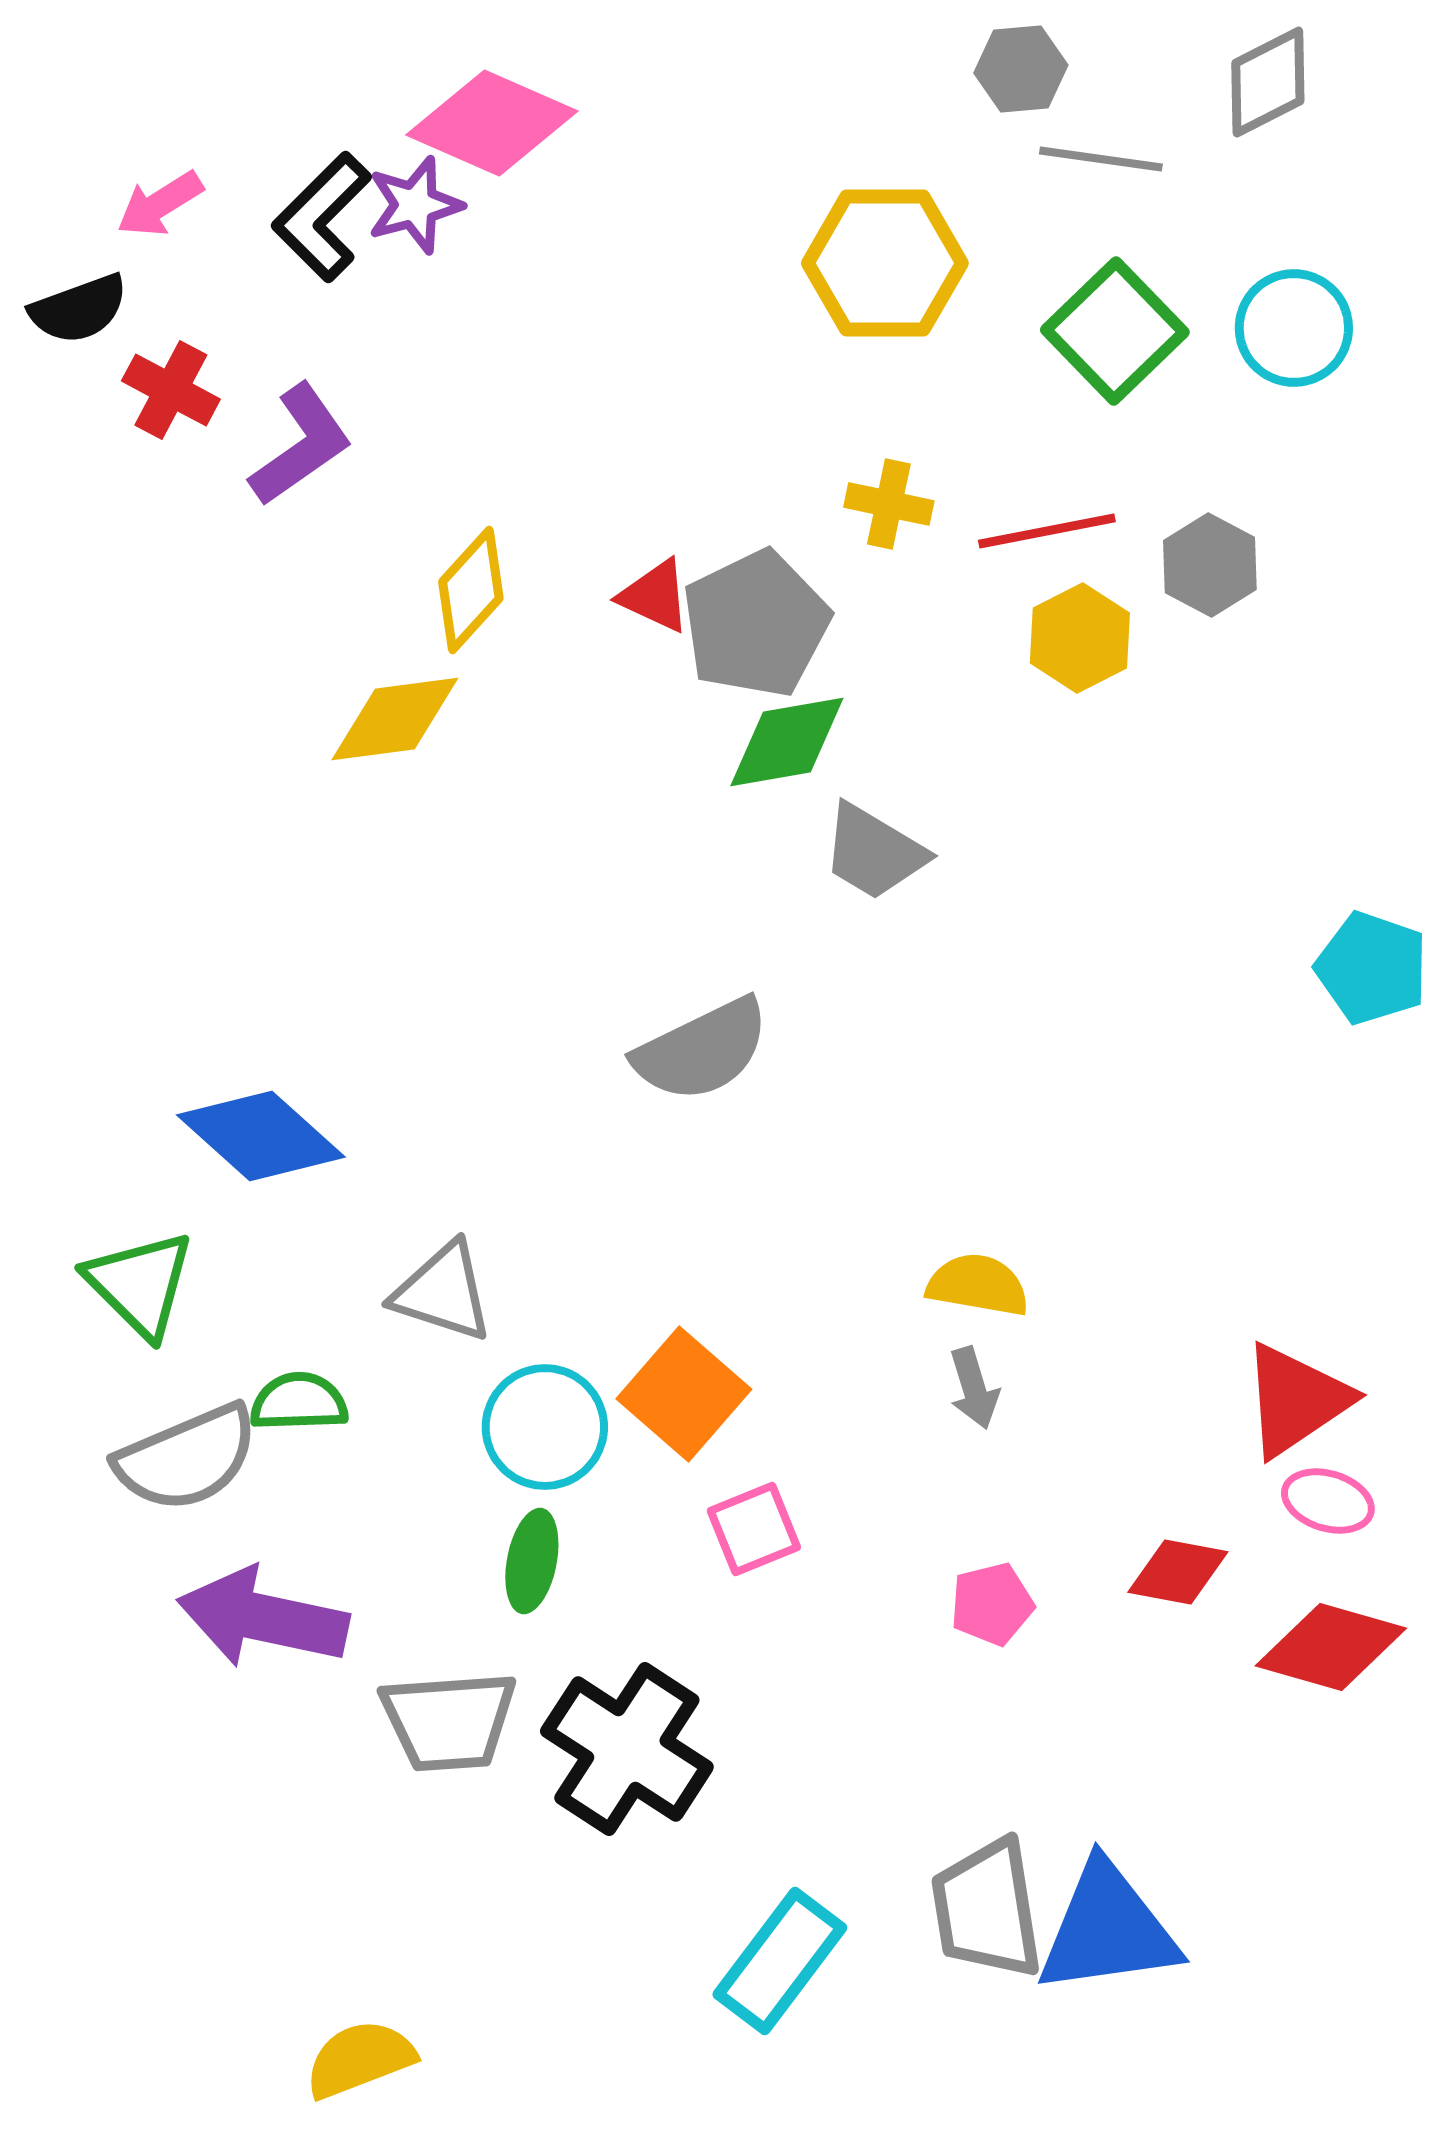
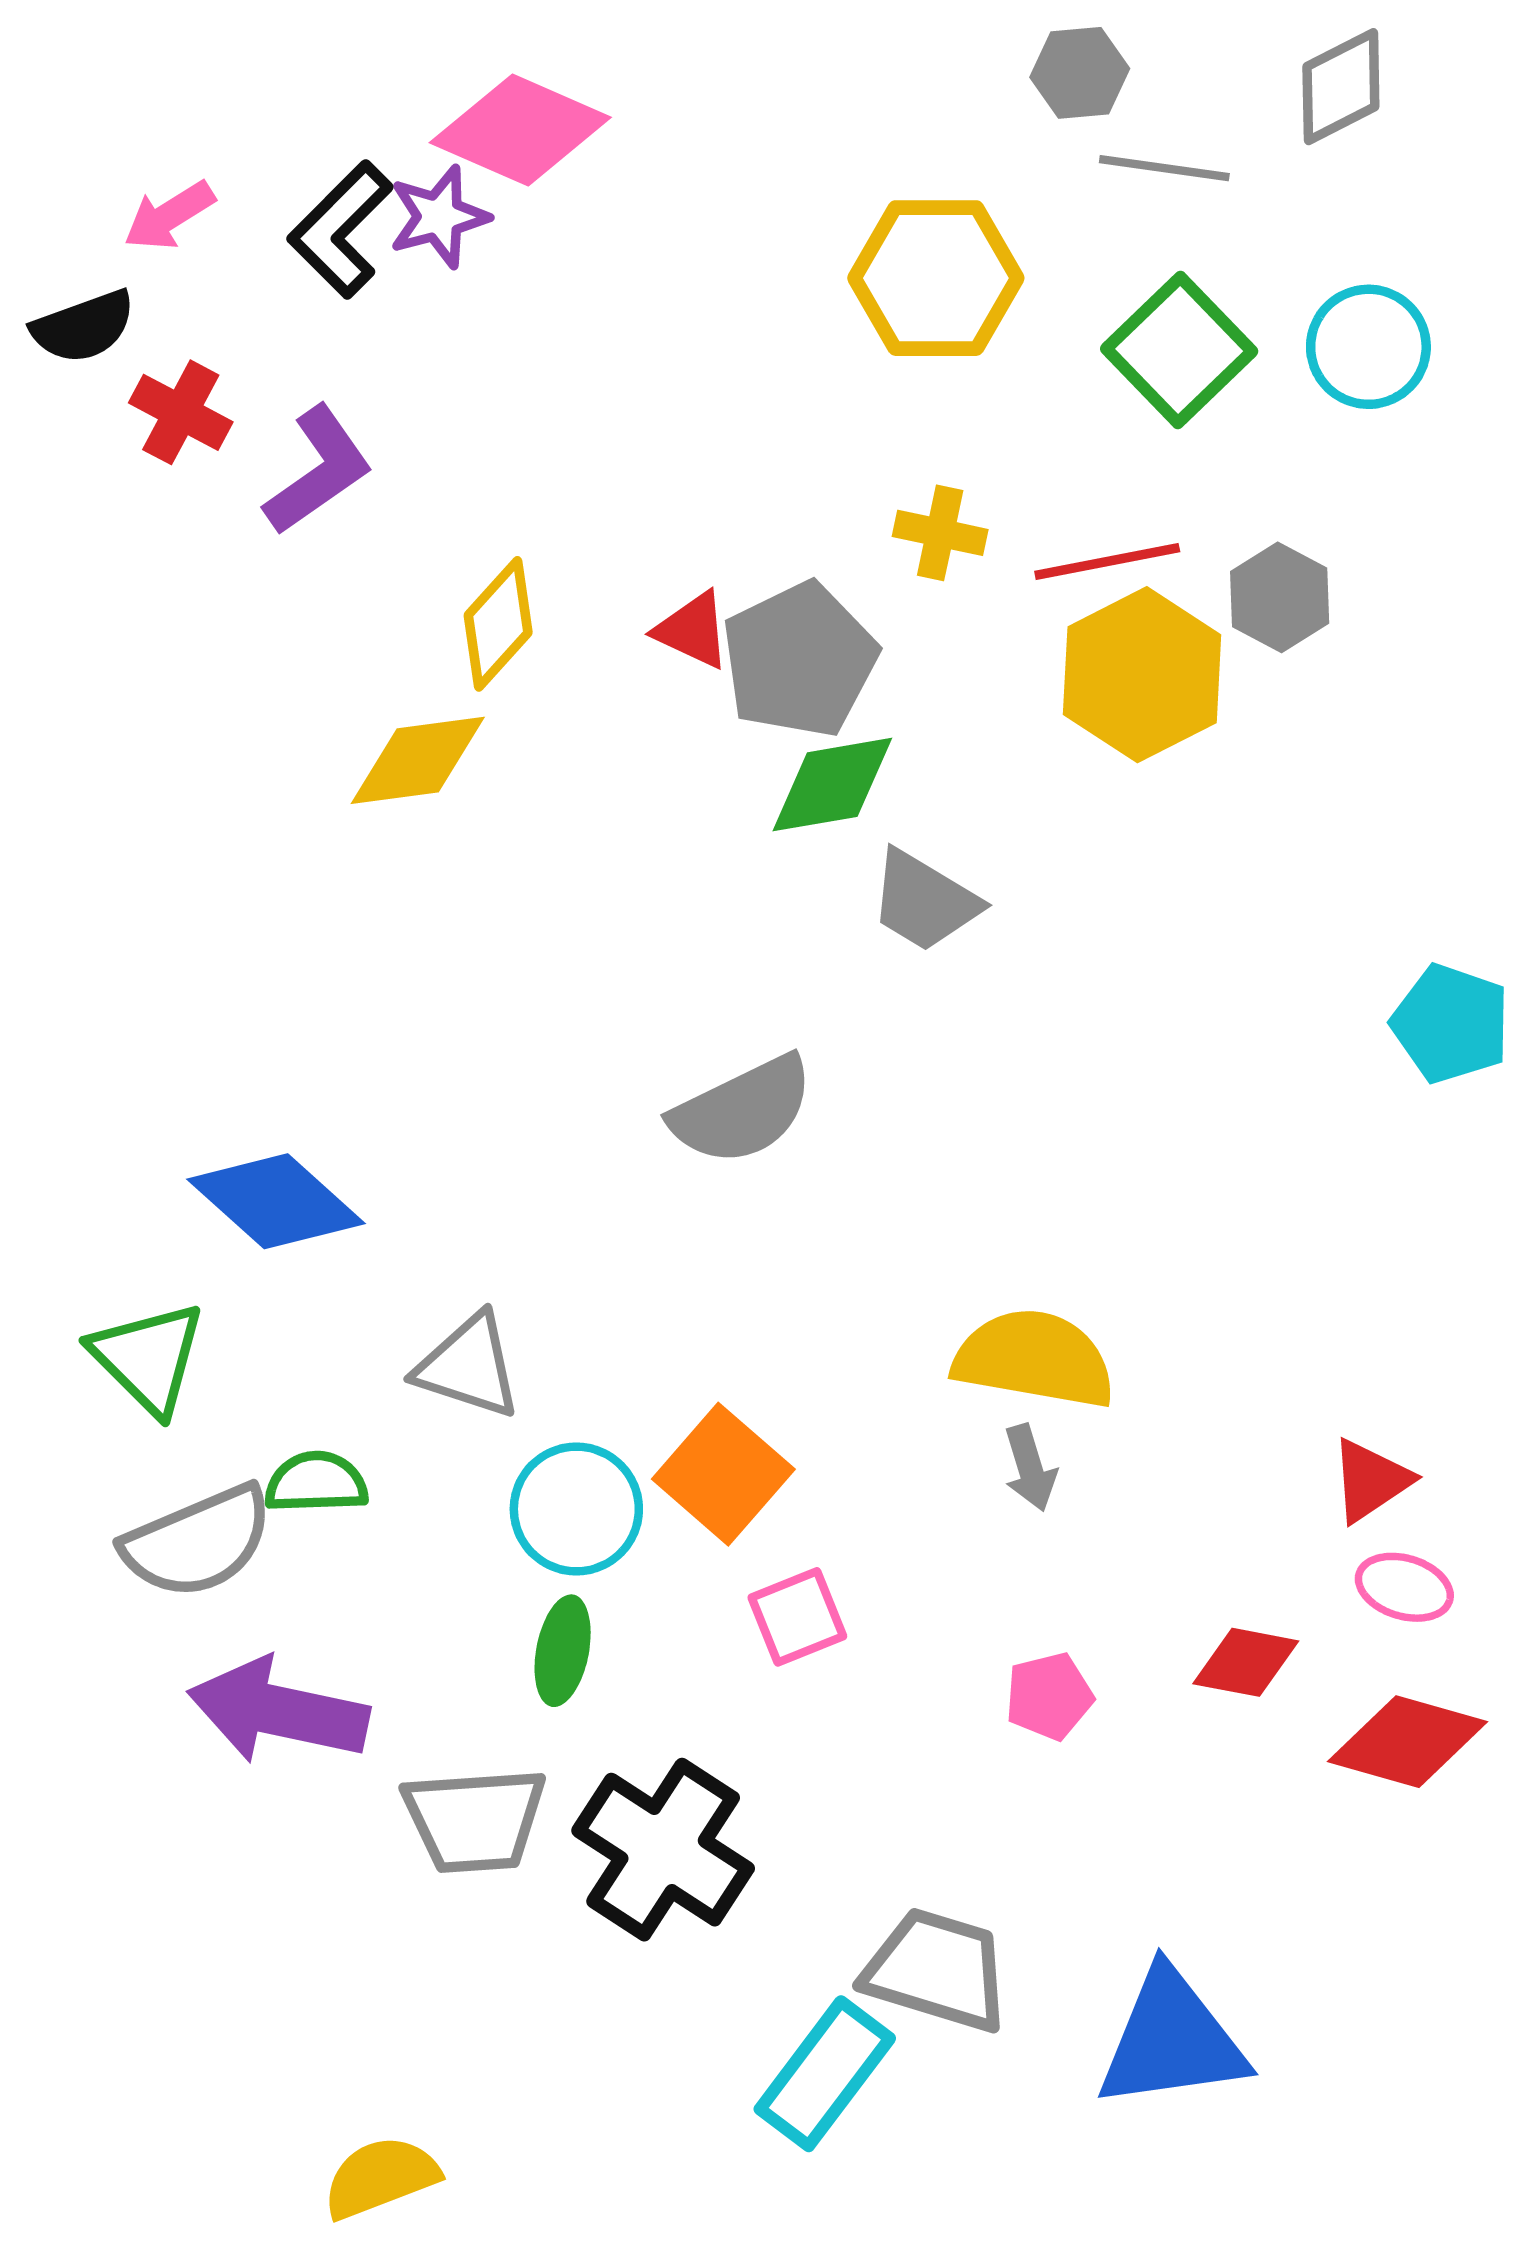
yellow hexagon: (1080, 638) -> (1142, 675), size x1.5
yellow semicircle: (978, 1285) -> (1034, 1359), size x1.5
red triangle: (1296, 1400) -> (1371, 1480), size x0.7
gray trapezoid: (987, 1909) -> (937, 1970), moved, turned 116

